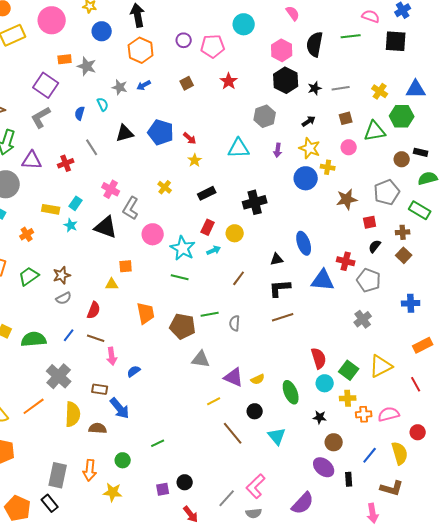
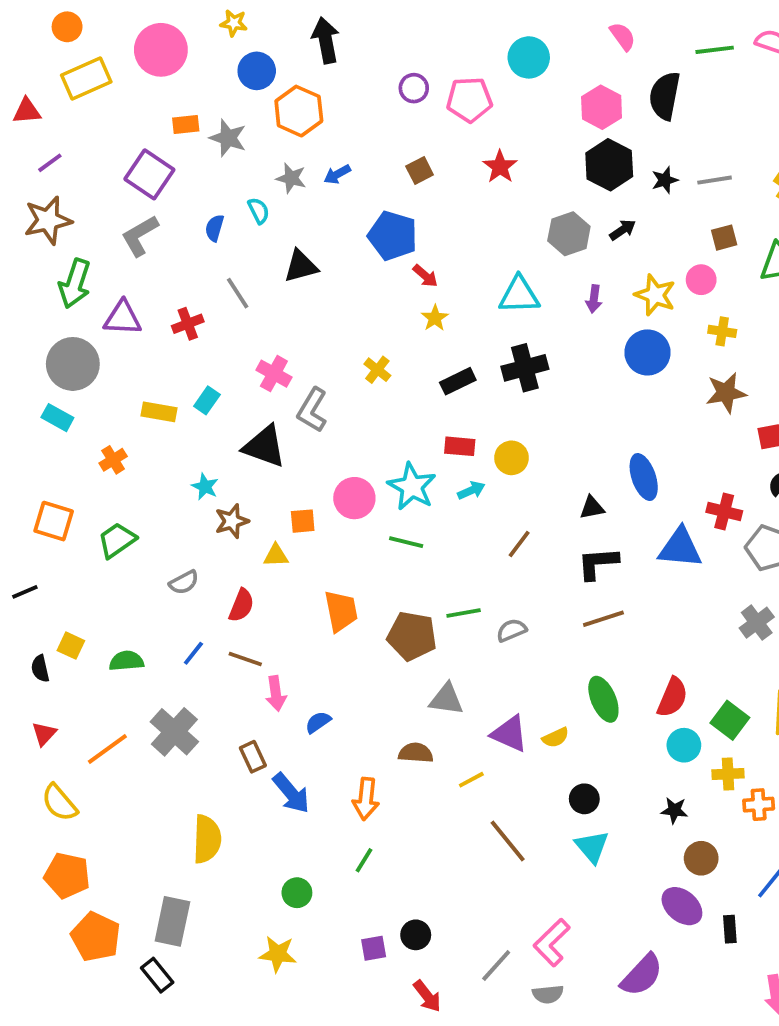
green line: (351, 36) -> (715, 50), moved
orange hexagon: (141, 50) -> (299, 111), moved
black arrow: (309, 121) -> (623, 230), moved
blue pentagon: (161, 132) -> (393, 236), moved
pink circle: (349, 147) -> (701, 280), moved
yellow cross: (328, 167) -> (722, 331), moved
black cross: (255, 202) -> (525, 368), moved
cyan star: (71, 225) -> (205, 487), moved
red rectangle: (208, 227) -> (460, 446), turned 70
pink circle: (153, 234) -> (354, 498), moved
brown star: (62, 275) -> (232, 521), moved
gray semicircle: (235, 323) -> (511, 630), turned 63
green semicircle: (34, 339) -> (126, 661), size x0.7
red semicircle: (319, 358) -> (672, 697), turned 40
brown rectangle: (100, 389) -> (253, 757), turned 56
green ellipse: (291, 392) -> (603, 699), moved
orange line: (34, 406) -> (107, 749), moved
black circle: (255, 411) -> (584, 799), moved
yellow semicircle: (73, 414) -> (207, 839), moved
brown semicircle: (98, 428) -> (416, 753), moved
green line: (158, 443) -> (364, 860), turned -32
orange arrow: (90, 470) -> (366, 799), moved
orange pentagon: (18, 508) -> (96, 937), moved

